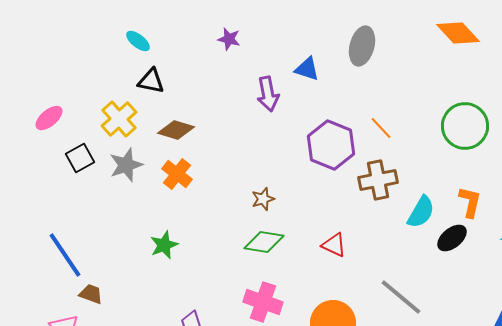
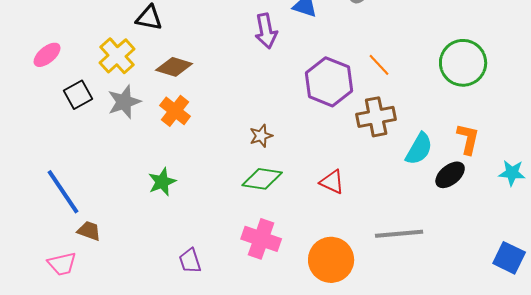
gray line: (401, 297) -> (399, 234), turned -45

